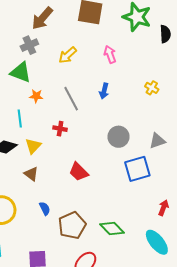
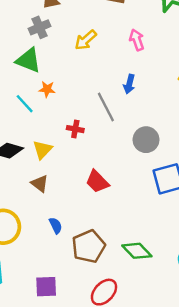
gray line: (71, 99) -> (106, 107), moved
cyan line: (20, 118) -> (25, 104), moved, turned -36

